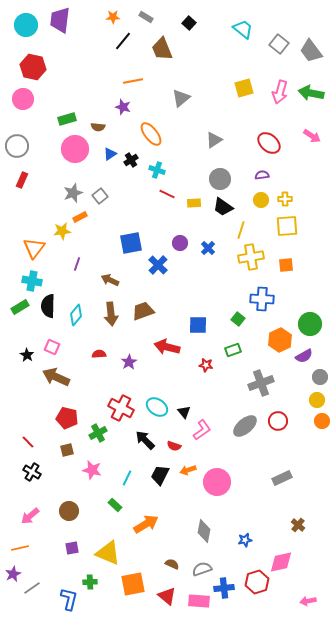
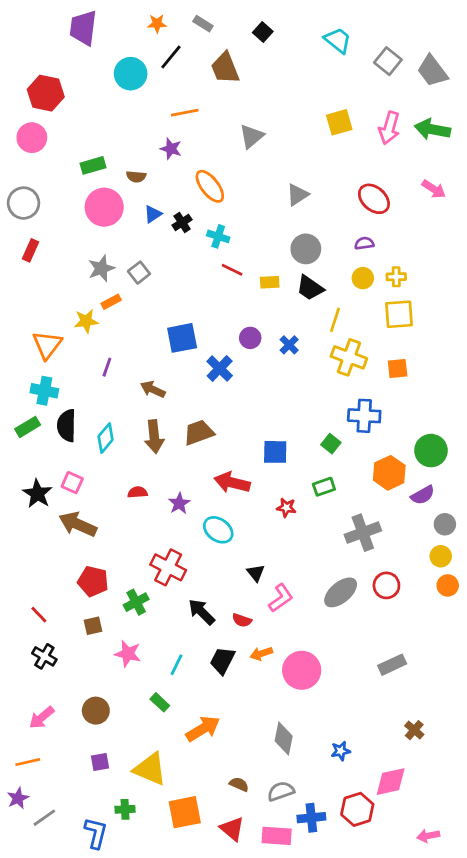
cyan circle: (26, 25) -> (131, 74), moved
yellow cross: (251, 257) -> (349, 357), turned 30
black star: (27, 355) -> (37, 494), size x1.5
cyan ellipse: (157, 407) -> (218, 530), moved

